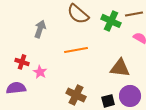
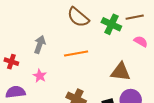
gray arrow: (40, 29) -> (40, 44), moved
red cross: (22, 62) -> (11, 62), moved

